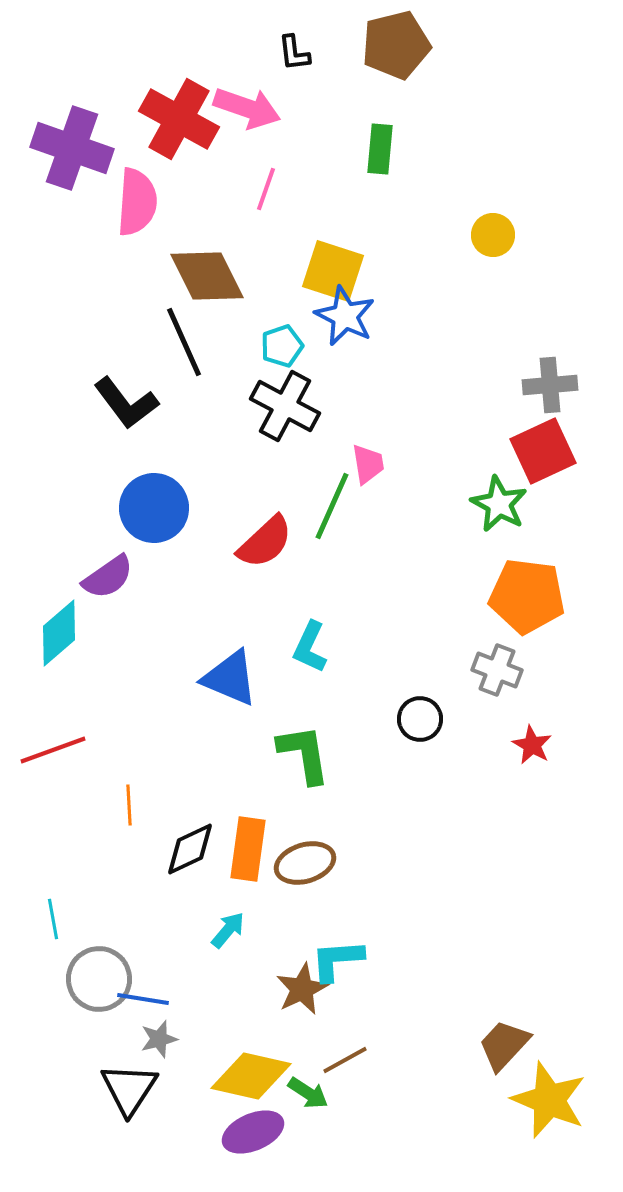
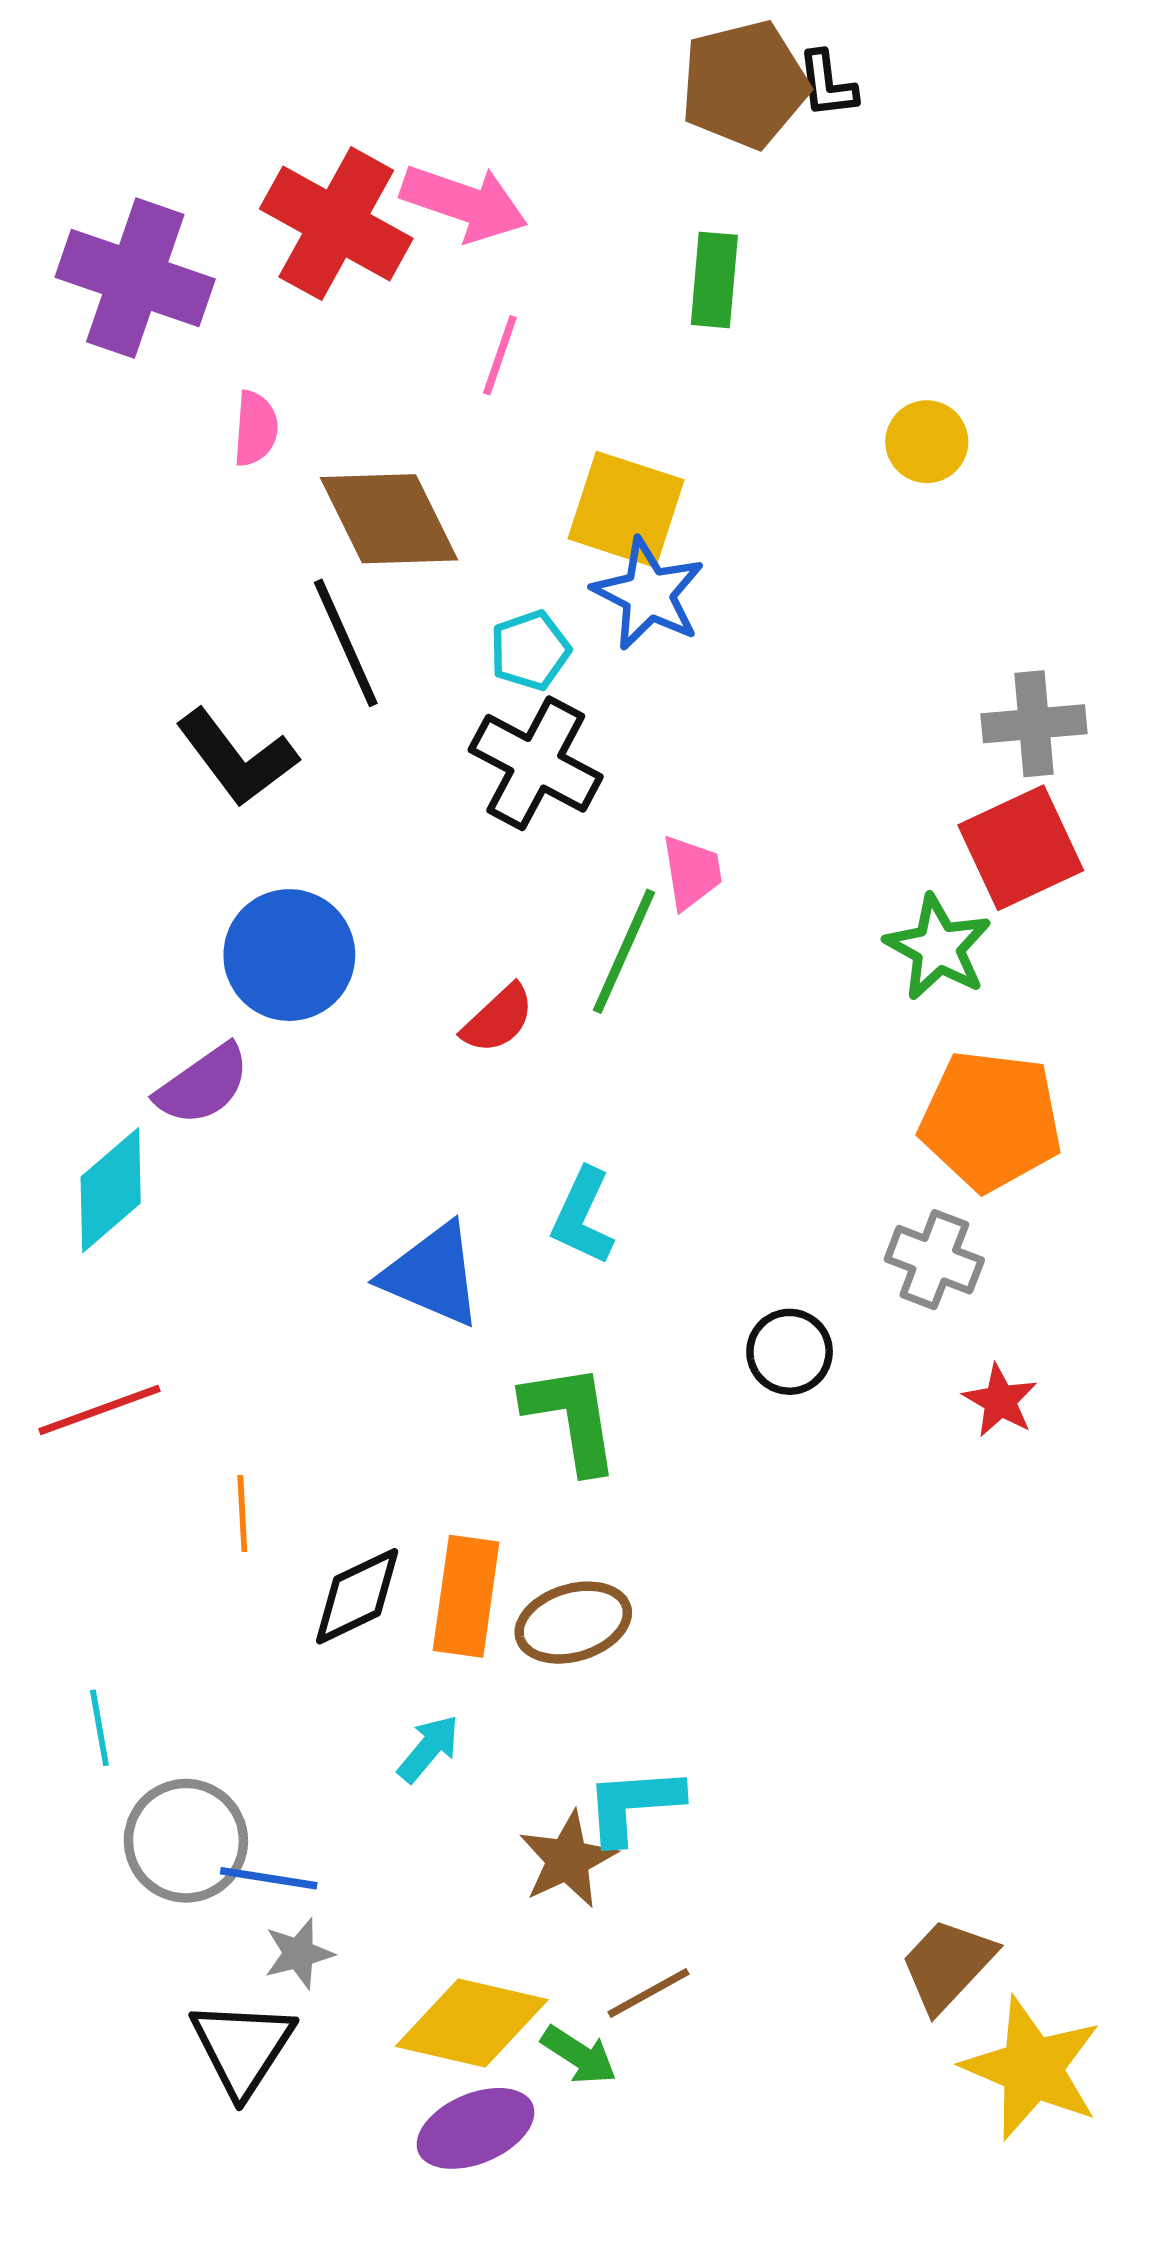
black L-shape: (294, 53) -> (827, 84), moved
pink semicircle: (137, 202) -> (255, 429), moved, size x0.6
red semicircle: (265, 542) -> (498, 1019), size x0.7

